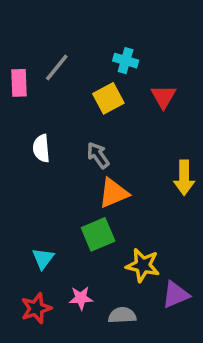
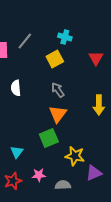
red triangle: (163, 97) -> (96, 58), moved
gray arrow: (98, 155) -> (58, 90), moved
orange triangle: (114, 193) -> (58, 114), turned -30

